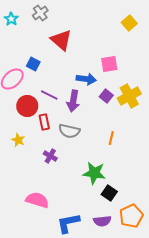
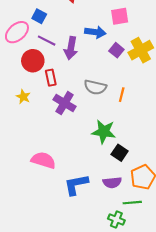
purple line: (49, 95) -> (47, 41), moved
purple arrow: (73, 101) -> (71, 48), moved
gray semicircle: (69, 131) -> (95, 87), moved
purple cross: (50, 156) -> (65, 103), moved, size x1.5

